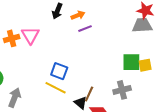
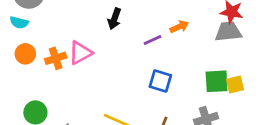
orange arrow: (78, 15) -> (179, 27), moved
pink triangle: (30, 35) -> (80, 53), turned 36
blue square: (59, 71) -> (160, 81), moved

